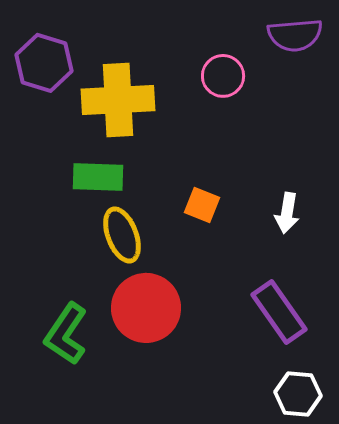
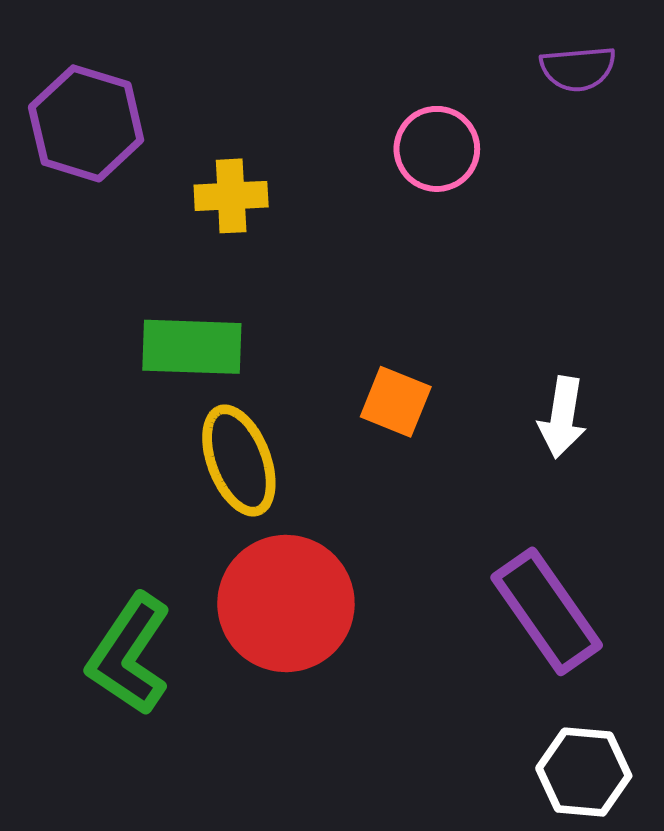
purple semicircle: (295, 35) -> (578, 69), size x0.7
yellow cross: (118, 100) -> (231, 196), size x0.5

